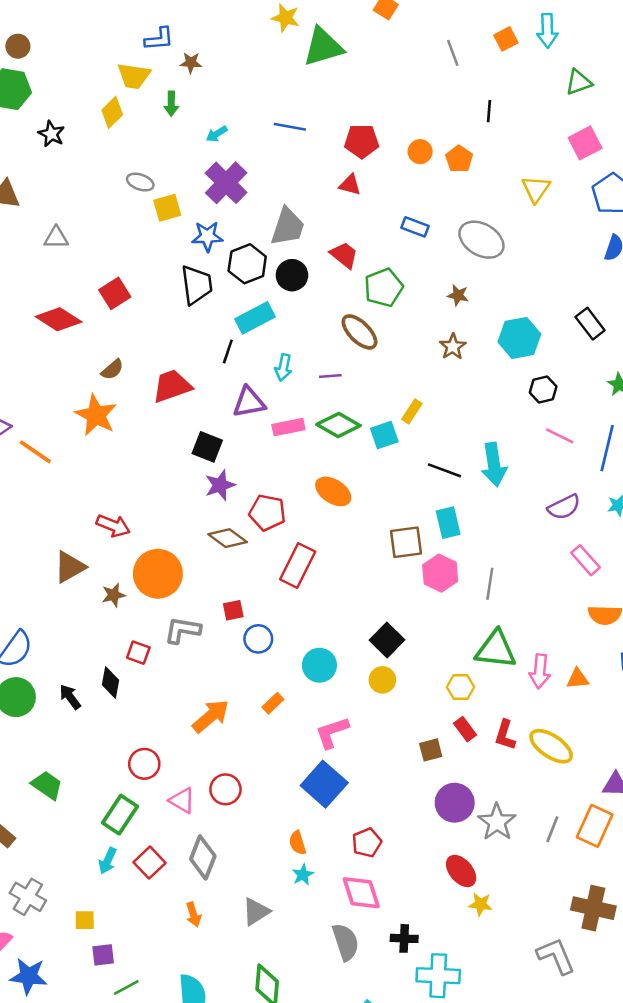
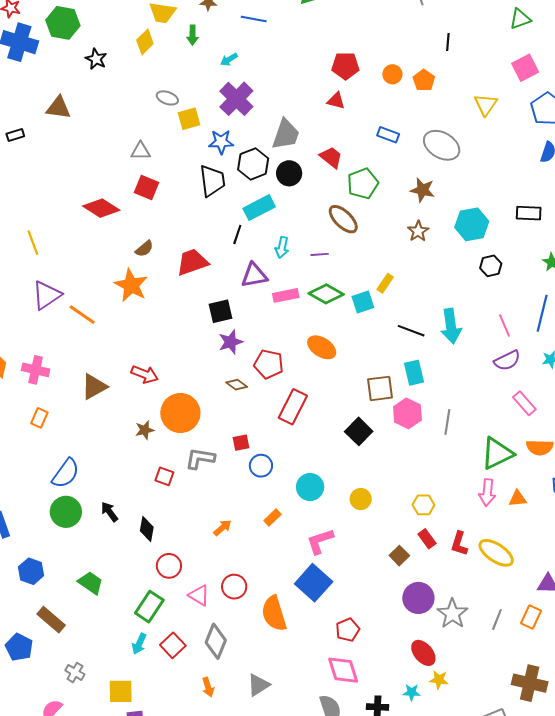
blue line: (290, 127) -> (254, 19), moved
gray triangle: (56, 238) -> (141, 151), moved
red square: (115, 293) -> (147, 188), turned -35
brown star: (458, 295) -> (423, 190), size x1.4
black rectangle: (590, 324) -> (529, 213), turned -50
pink line: (560, 436) -> (505, 325), moved, turned 40
black square: (207, 447) -> (220, 311), turned -35
brown diamond: (228, 538) -> (237, 385), size x0.7
brown triangle: (70, 567) -> (94, 387), moved
black square: (387, 640) -> (359, 431), moved
green triangle: (496, 650) -> (497, 453), moved, turned -33
black diamond: (111, 683) -> (147, 529), moved
orange arrow: (211, 716) -> (222, 528), size x0.6
brown square: (431, 750) -> (399, 556), turned -30
orange rectangle: (595, 826) -> (531, 617), size x0.7
orange semicircle: (297, 843) -> (274, 614), moved, size x1.8
cyan star: (303, 875) -> (412, 692), moved, turned 30
gray cross: (28, 897) -> (75, 672), size x0.7
yellow square: (85, 920) -> (121, 691), size x1.5

